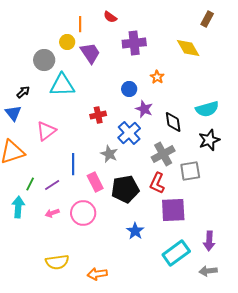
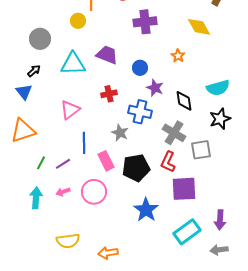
purple trapezoid: (90, 53) -> (107, 55), moved, turned -35
gray circle: (44, 60) -> (40, 39), moved
orange star: (157, 77) -> (178, 56), moved
pink triangle: (46, 131) -> (70, 110), moved
blue cross: (129, 133) -> (140, 112), turned -35
gray cross: (163, 154) -> (174, 133), turned -30
cyan arrow: (18, 207) -> (36, 198), moved
blue star: (135, 231) -> (146, 210), size x1.4

